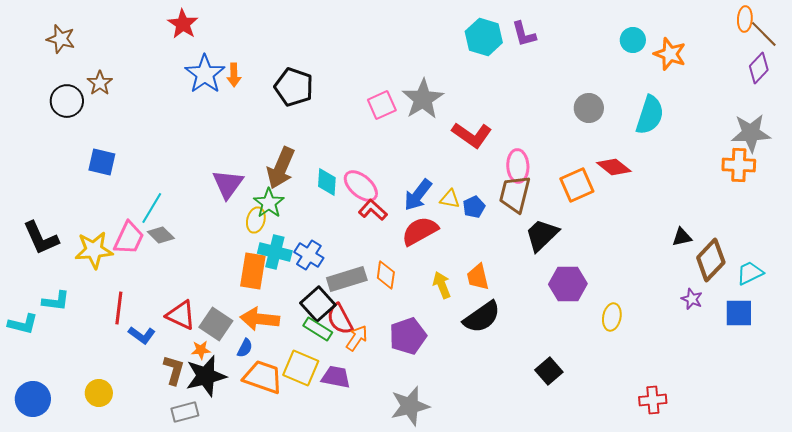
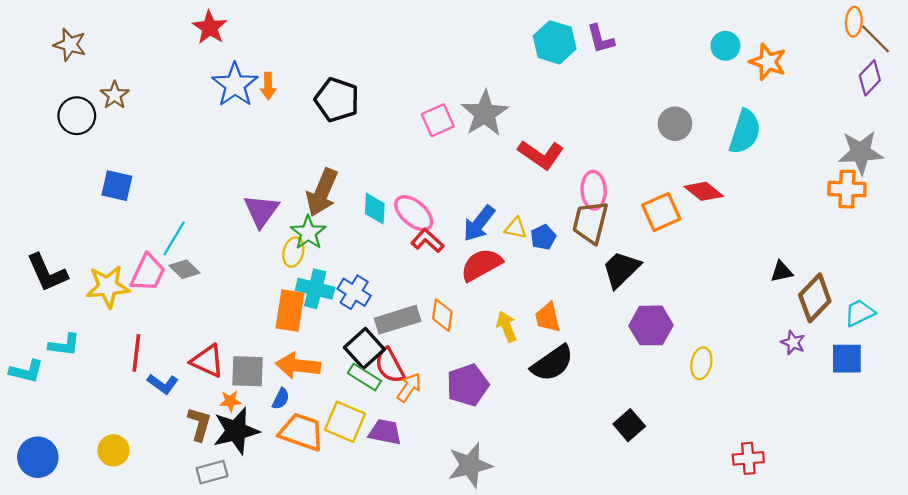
gray square: (216, 324) -> (248, 371), turned -32

